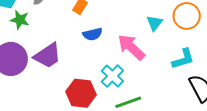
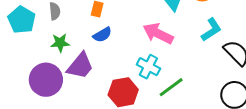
green star: (20, 20) -> (60, 43), moved
blue semicircle: (93, 34) -> (102, 35), moved

